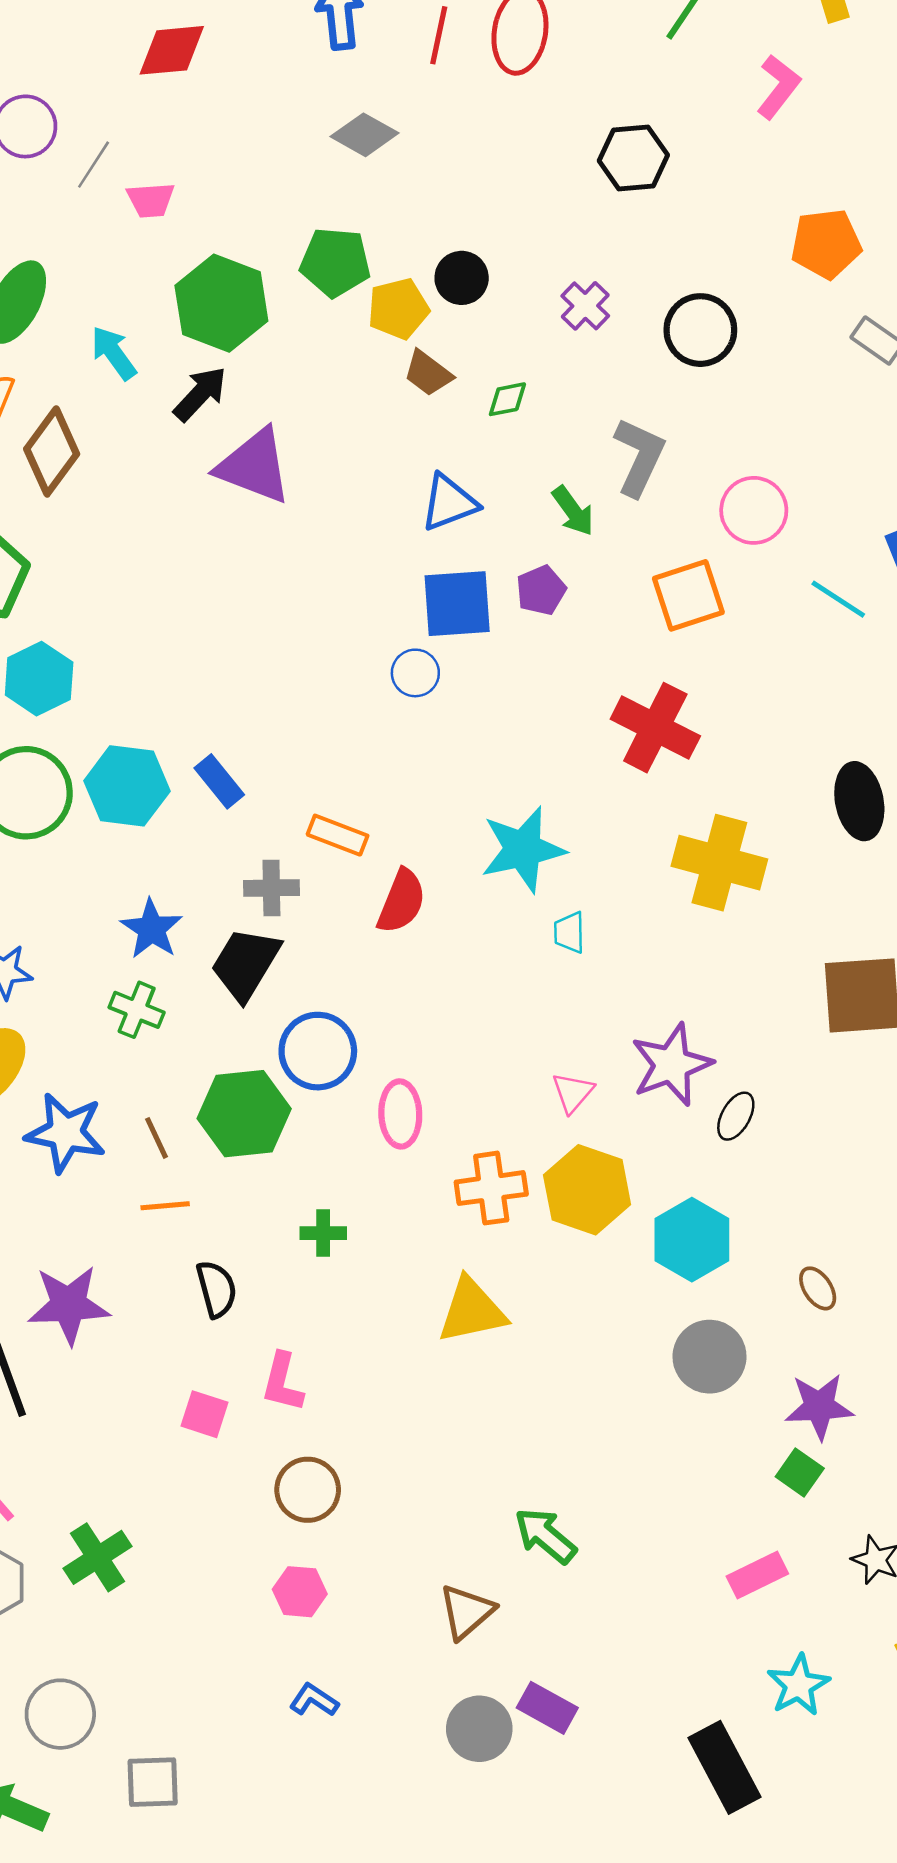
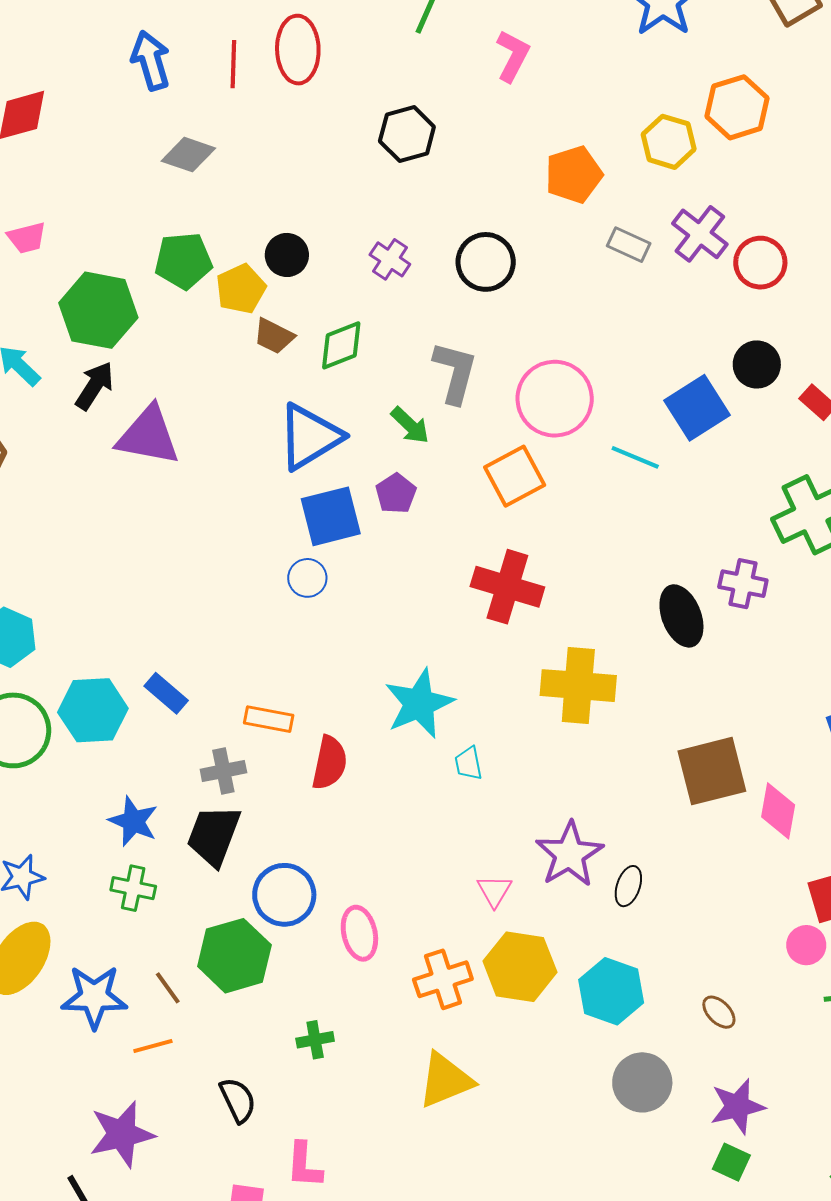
green diamond: (507, 399) -> (341, 345), size x1.5
blue triangle: (449, 503) -> (310, 437), size x1.4
pink circle: (754, 510) -> (555, 399), size x1.4
orange line: (165, 1206) -> (153, 1046), moved

